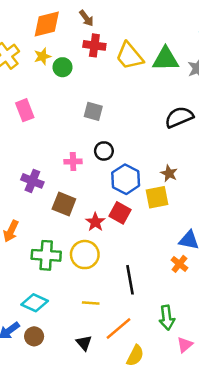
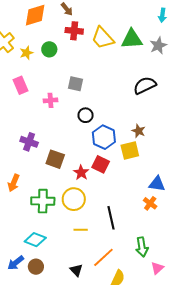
yellow star: (42, 56) -> (26, 53), moved
pink cross: (73, 162) -> (51, 100), moved
yellow line: (91, 303) -> (81, 230), moved

